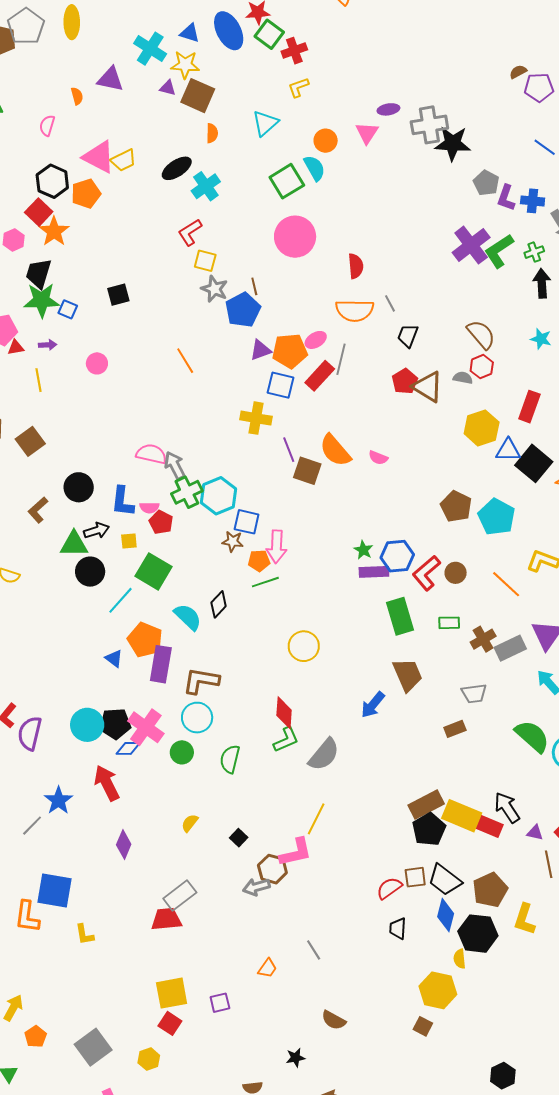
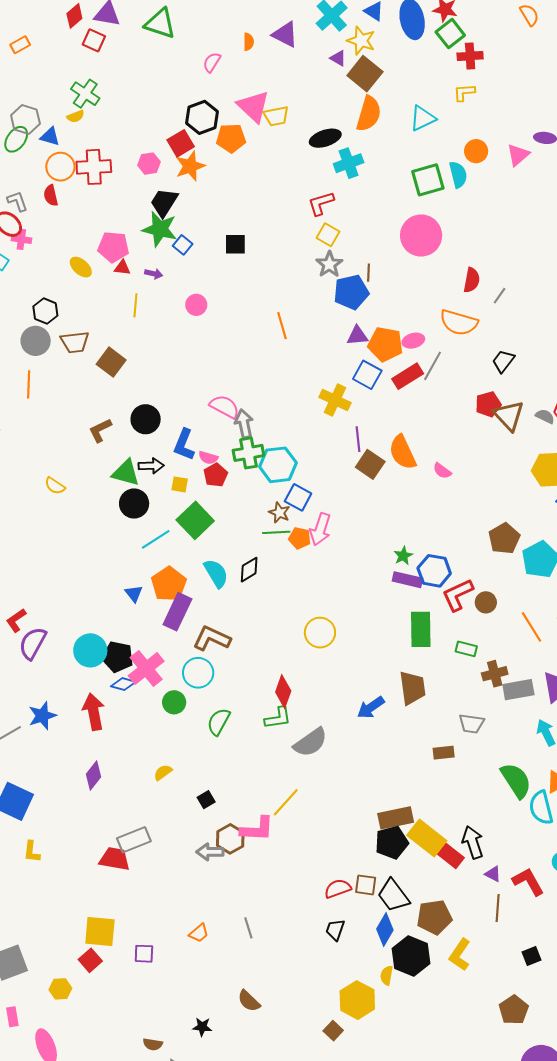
orange semicircle: (212, 133) -> (369, 114), size x1.8
gray line: (390, 303) -> (500, 296), moved, turned 48
brown square: (30, 441) -> (111, 362), turned -32
green line: (265, 582) -> (276, 532), moved

